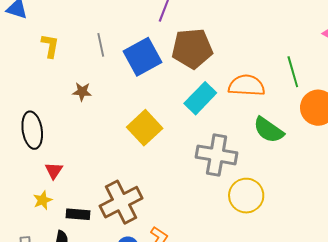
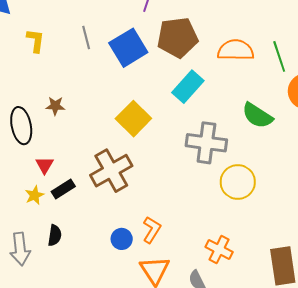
orange semicircle: (247, 85) -> (236, 50), moved
brown star: (82, 92) -> (55, 106), moved
brown cross: (121, 202) -> (111, 171), moved
black rectangle: (78, 214) -> (63, 189), moved, turned -35

